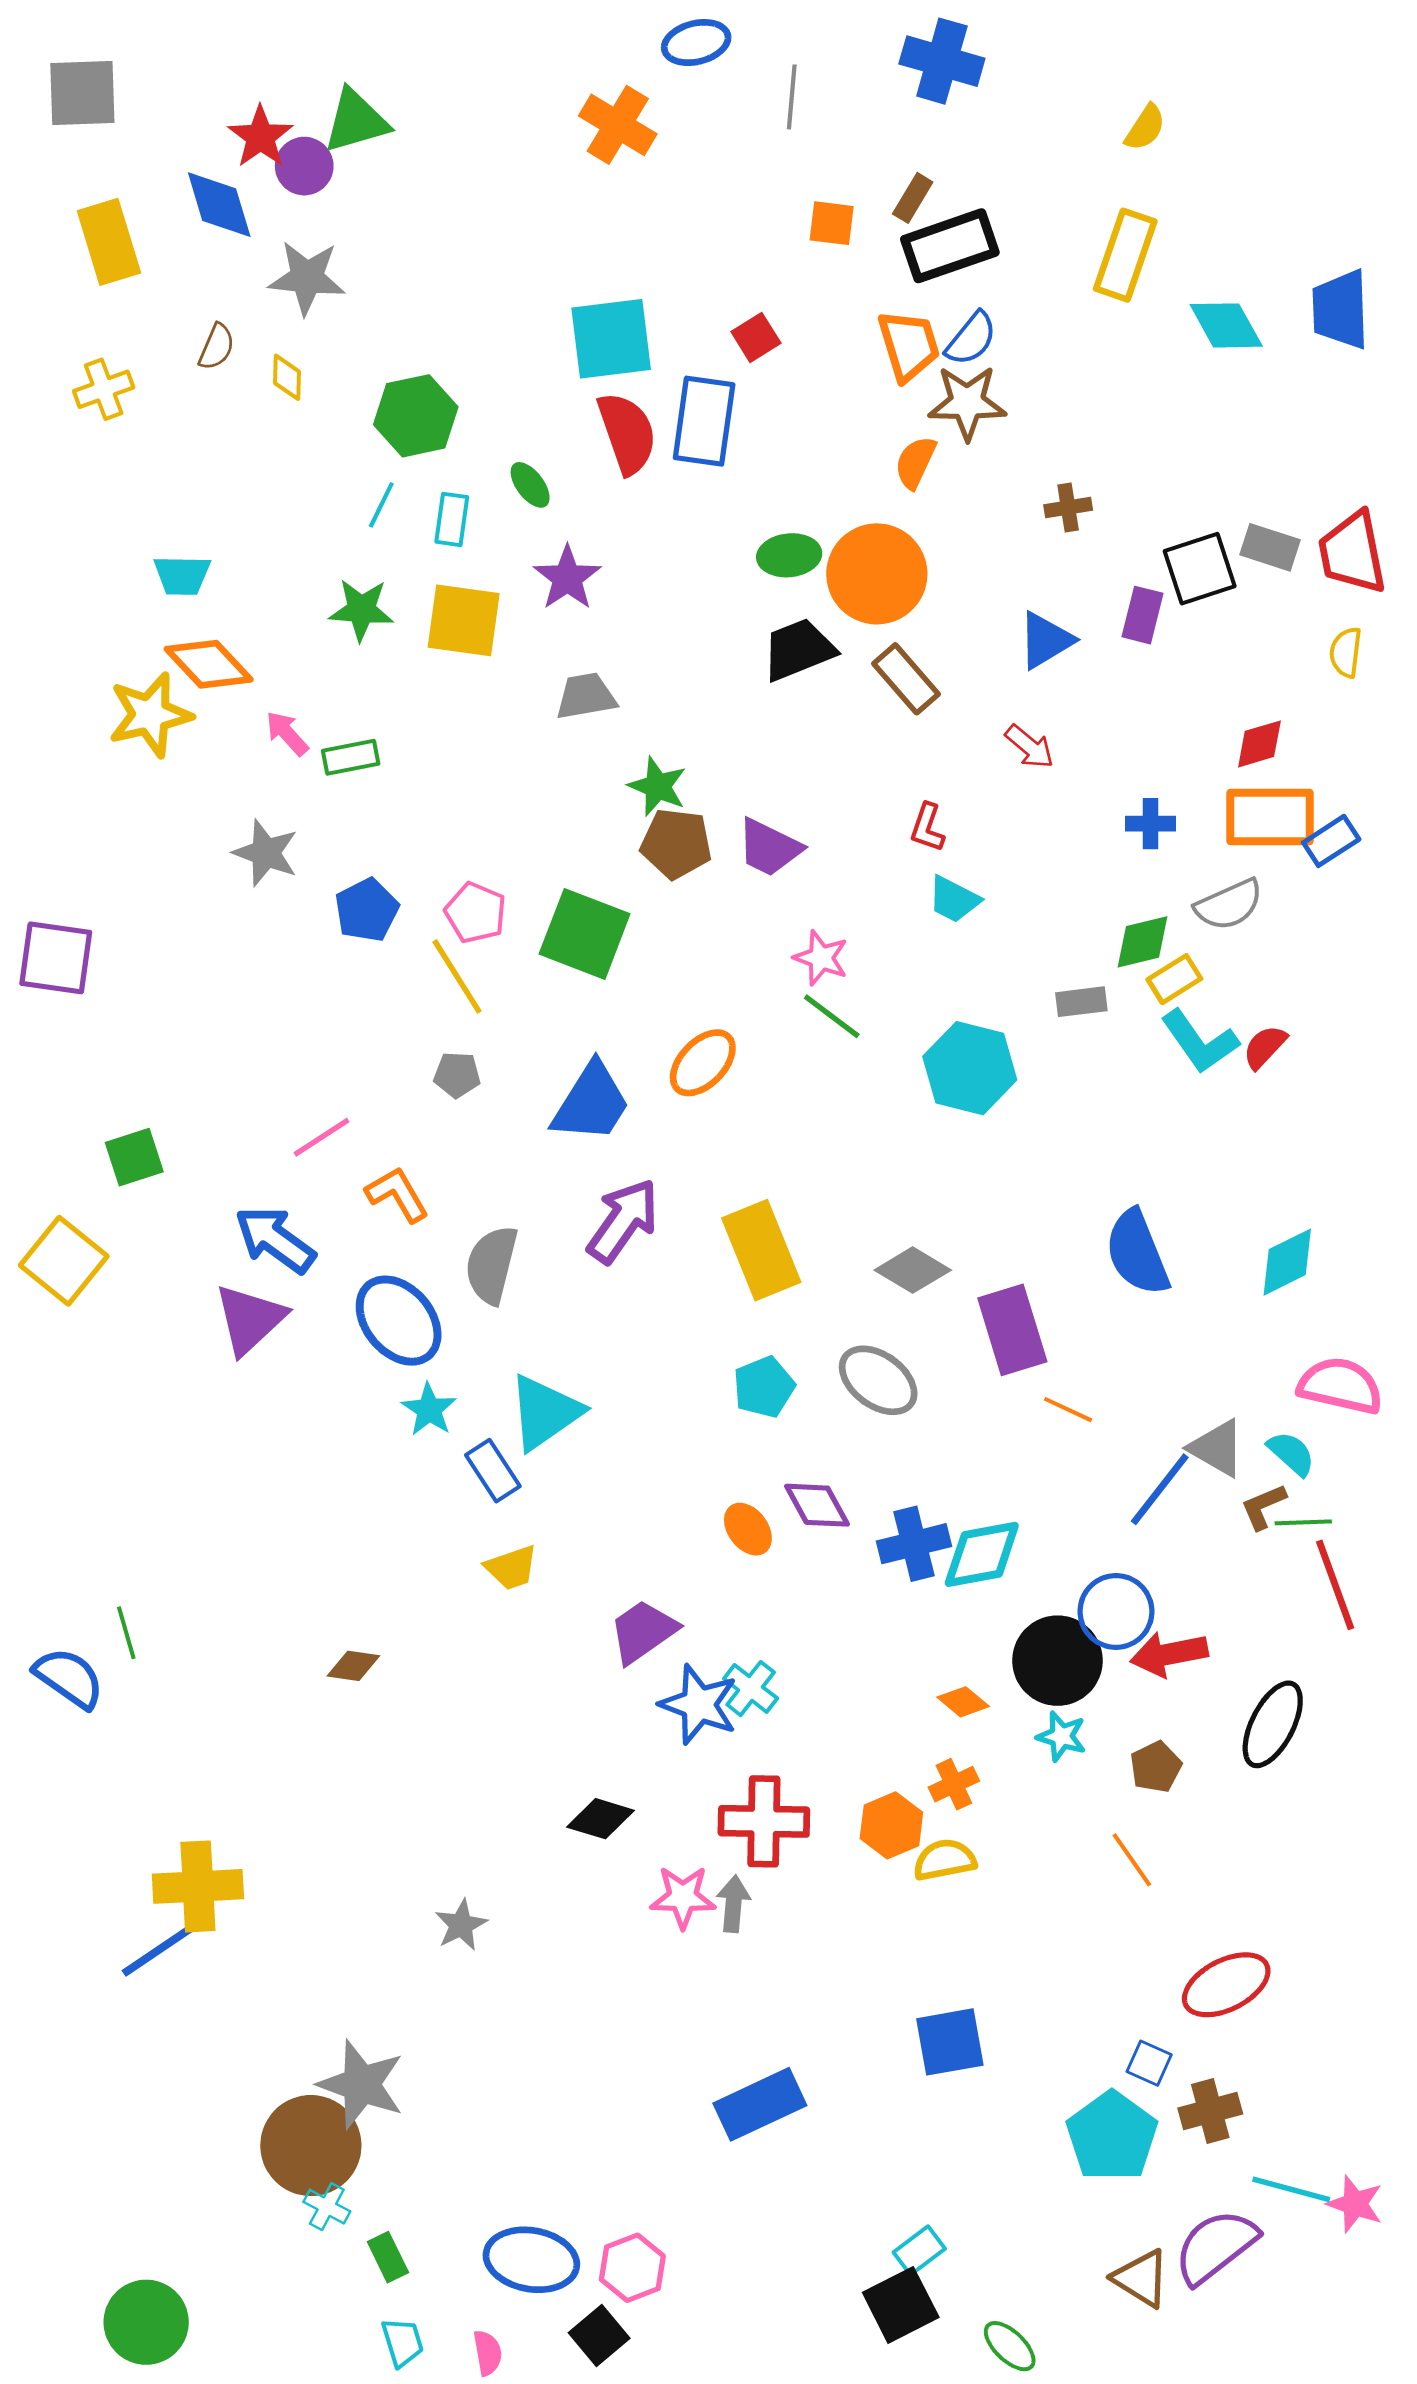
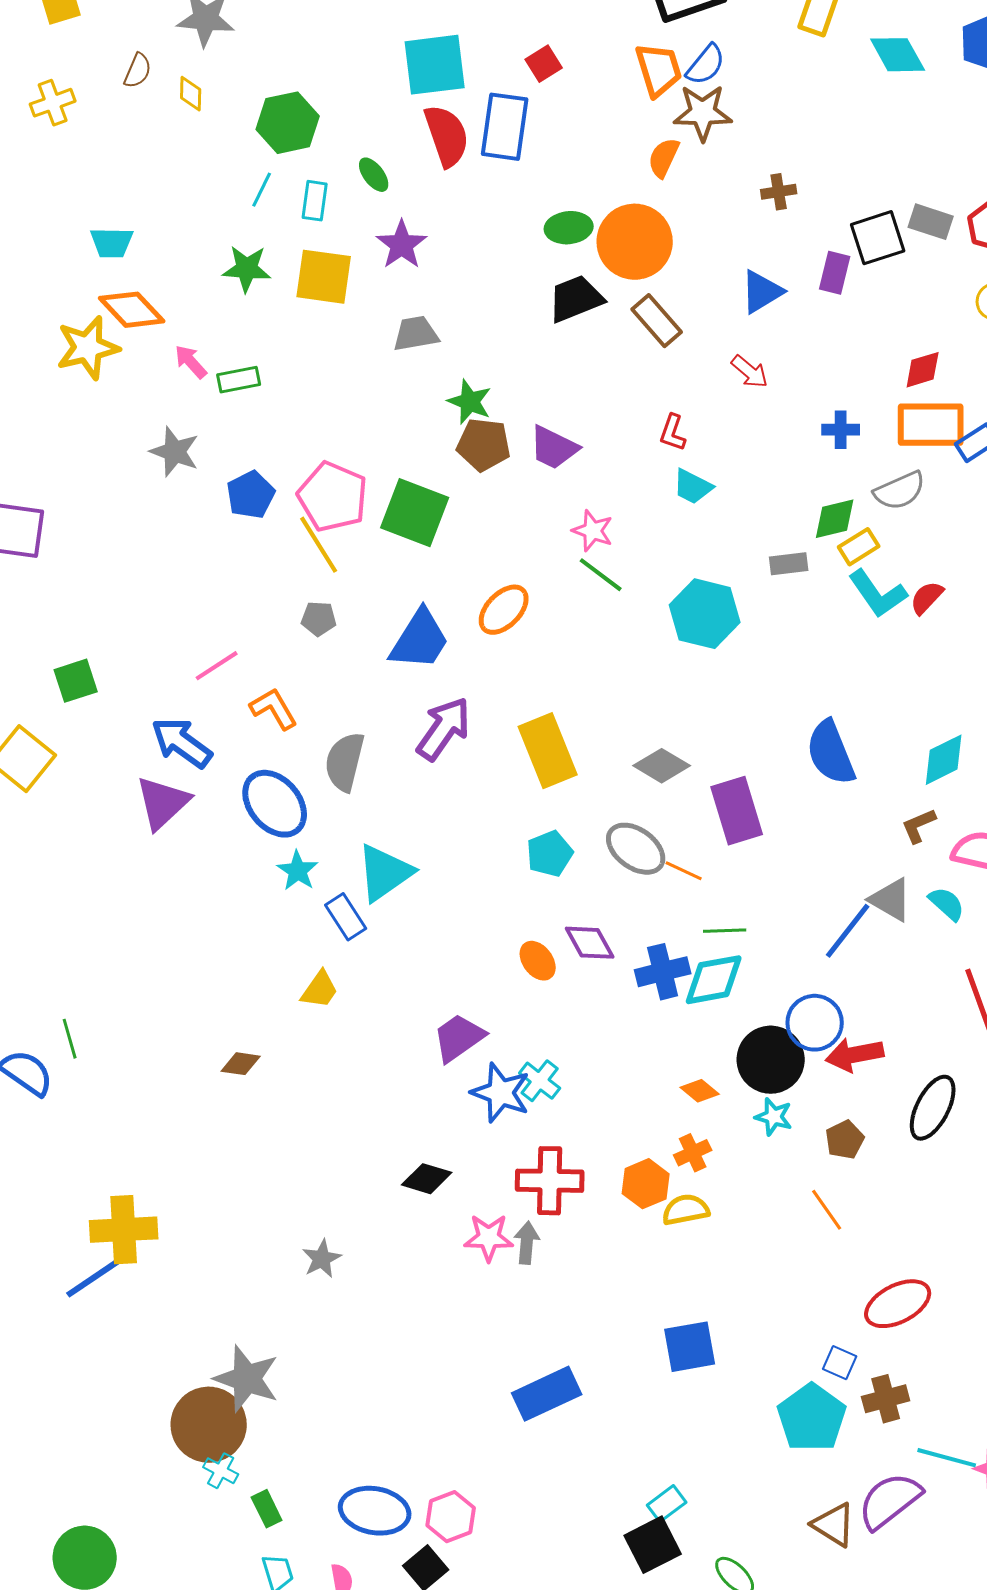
pink pentagon: (476, 913) -> (333, 497), size x1.5
orange line: (1068, 1410) -> (684, 871), moved
brown L-shape: (1263, 1507) -> (919, 826), moved
green line: (1303, 1522) -> (725, 931), moved
yellow trapezoid: (511, 1568) -> (320, 990), moved, turned -36

